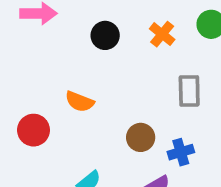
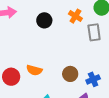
gray rectangle: (189, 91) -> (94, 32), moved
orange semicircle: (80, 102) -> (34, 70), moved

